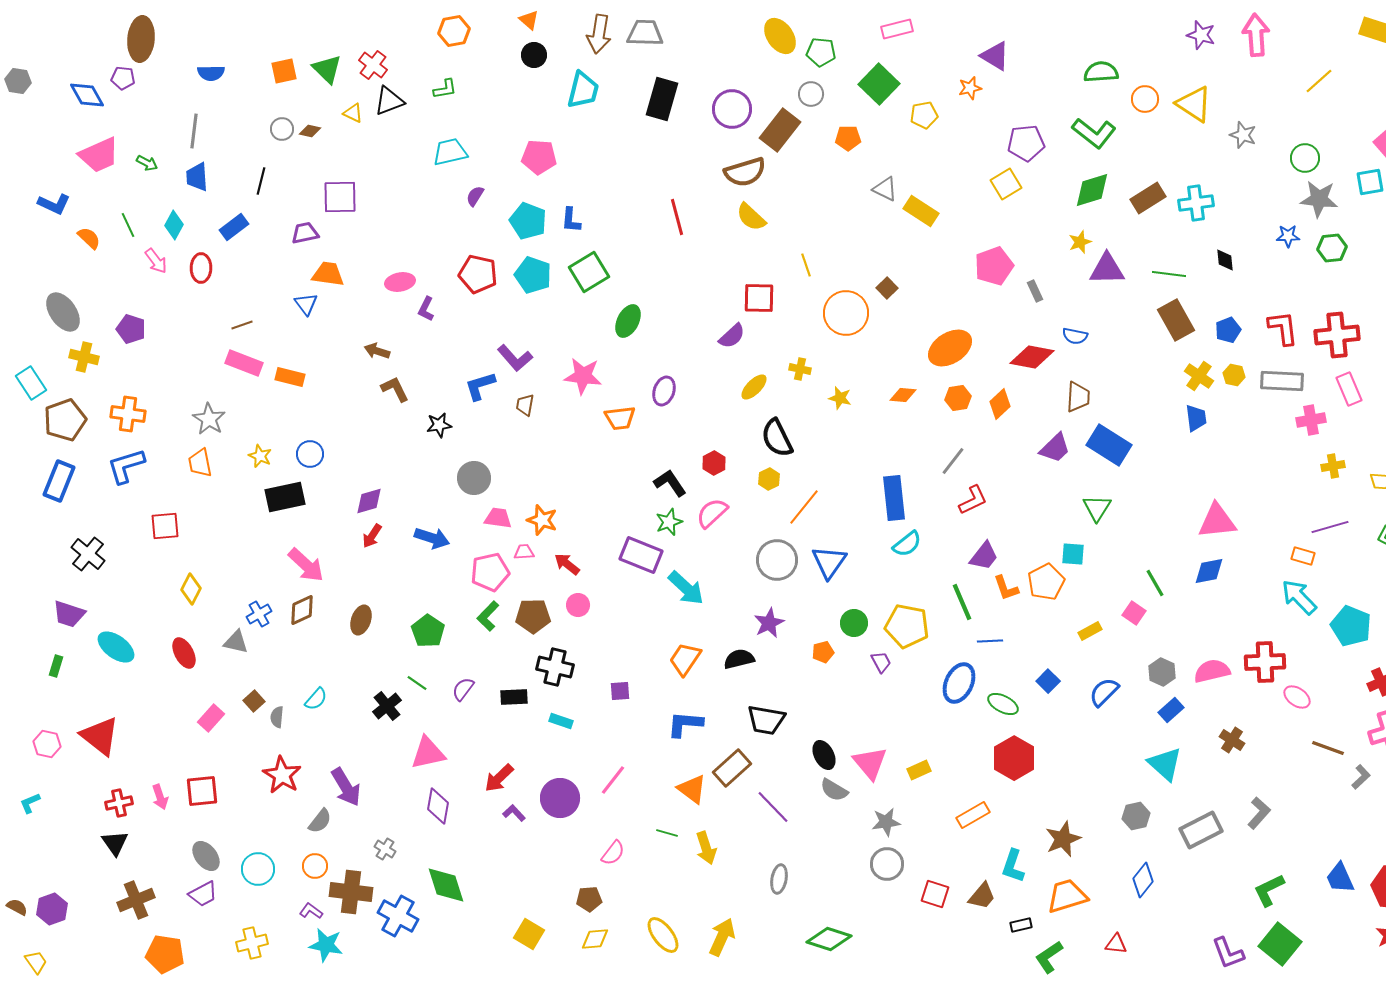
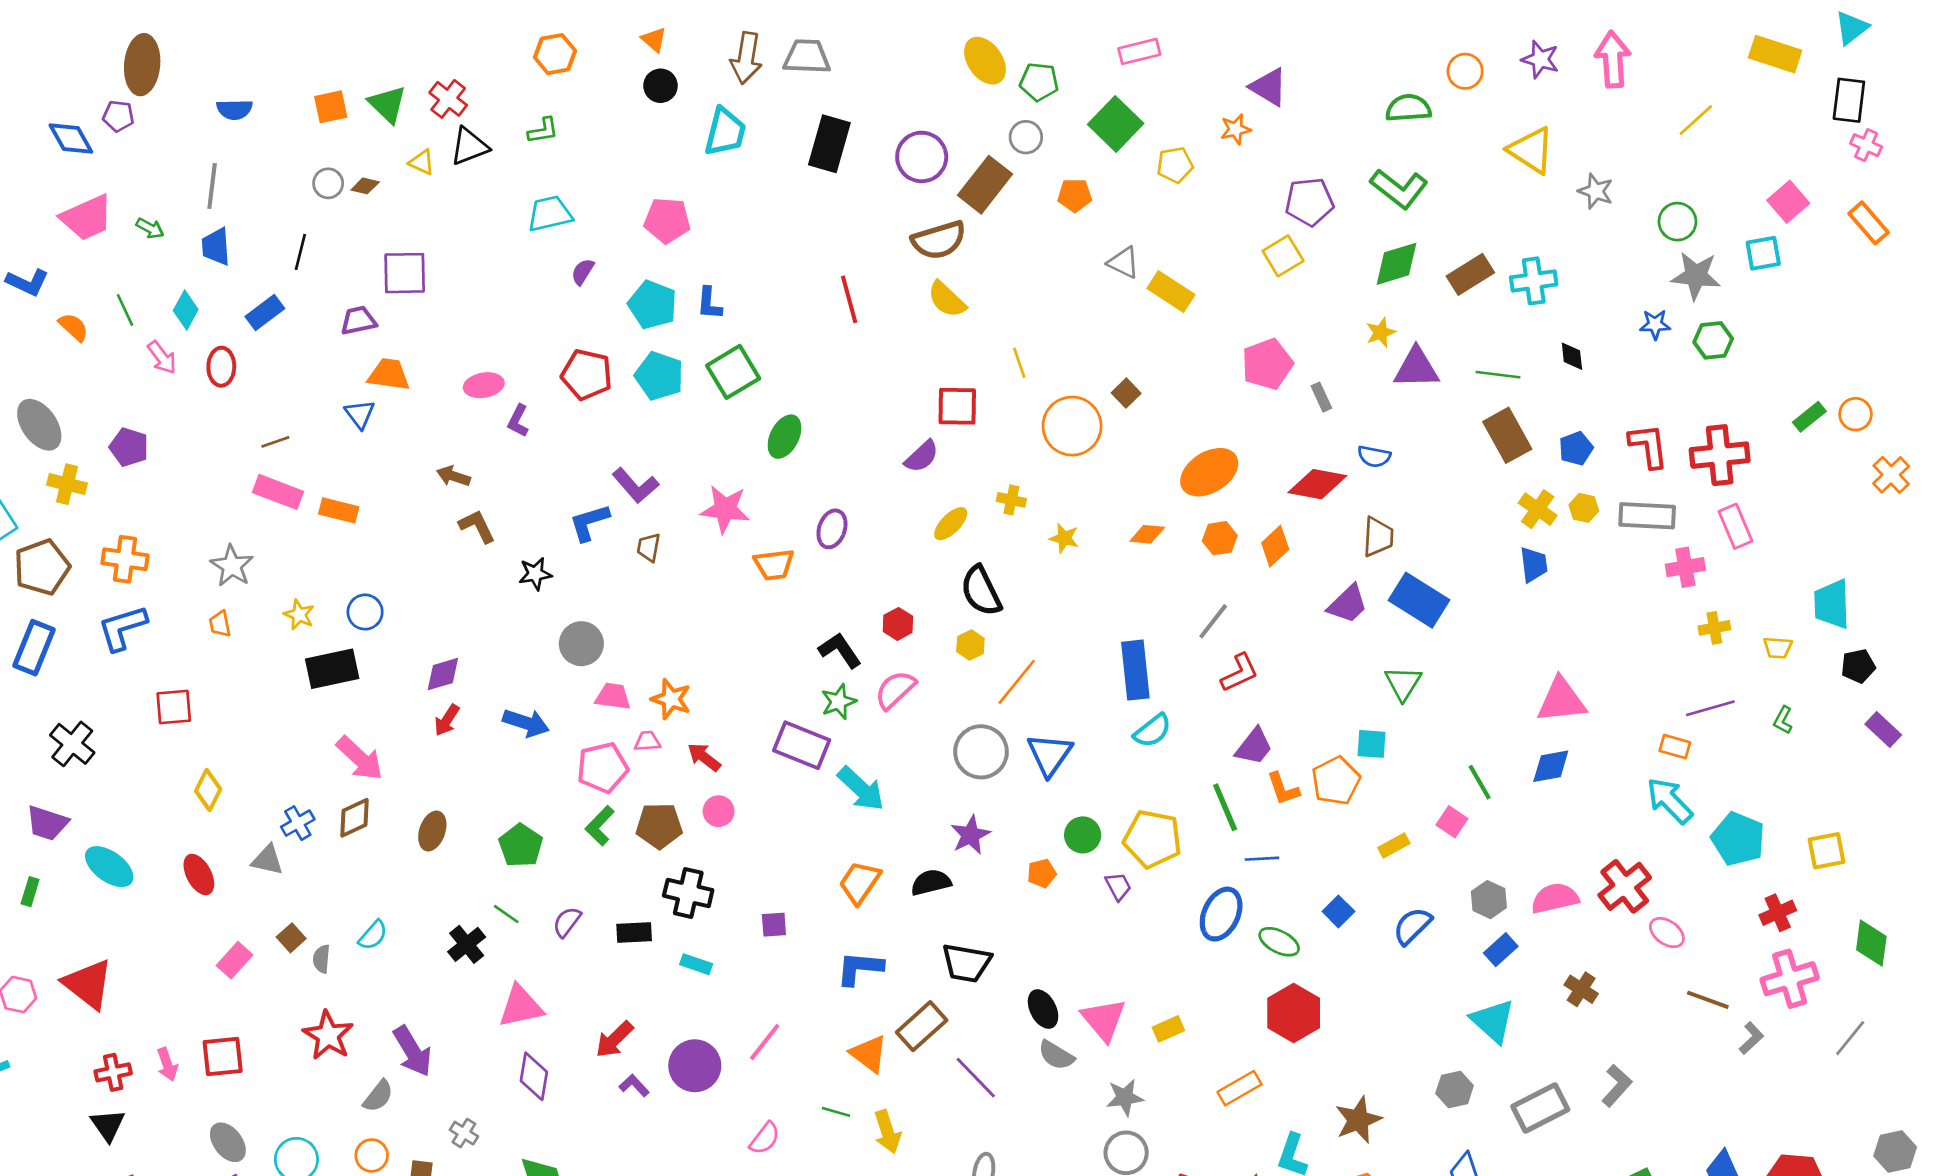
orange circle: (1145, 99) -> (1465, 71), moved
orange trapezoid: (200, 463) -> (220, 624), size x0.7
red cross: (1265, 662) -> (1625, 886), turned -36

